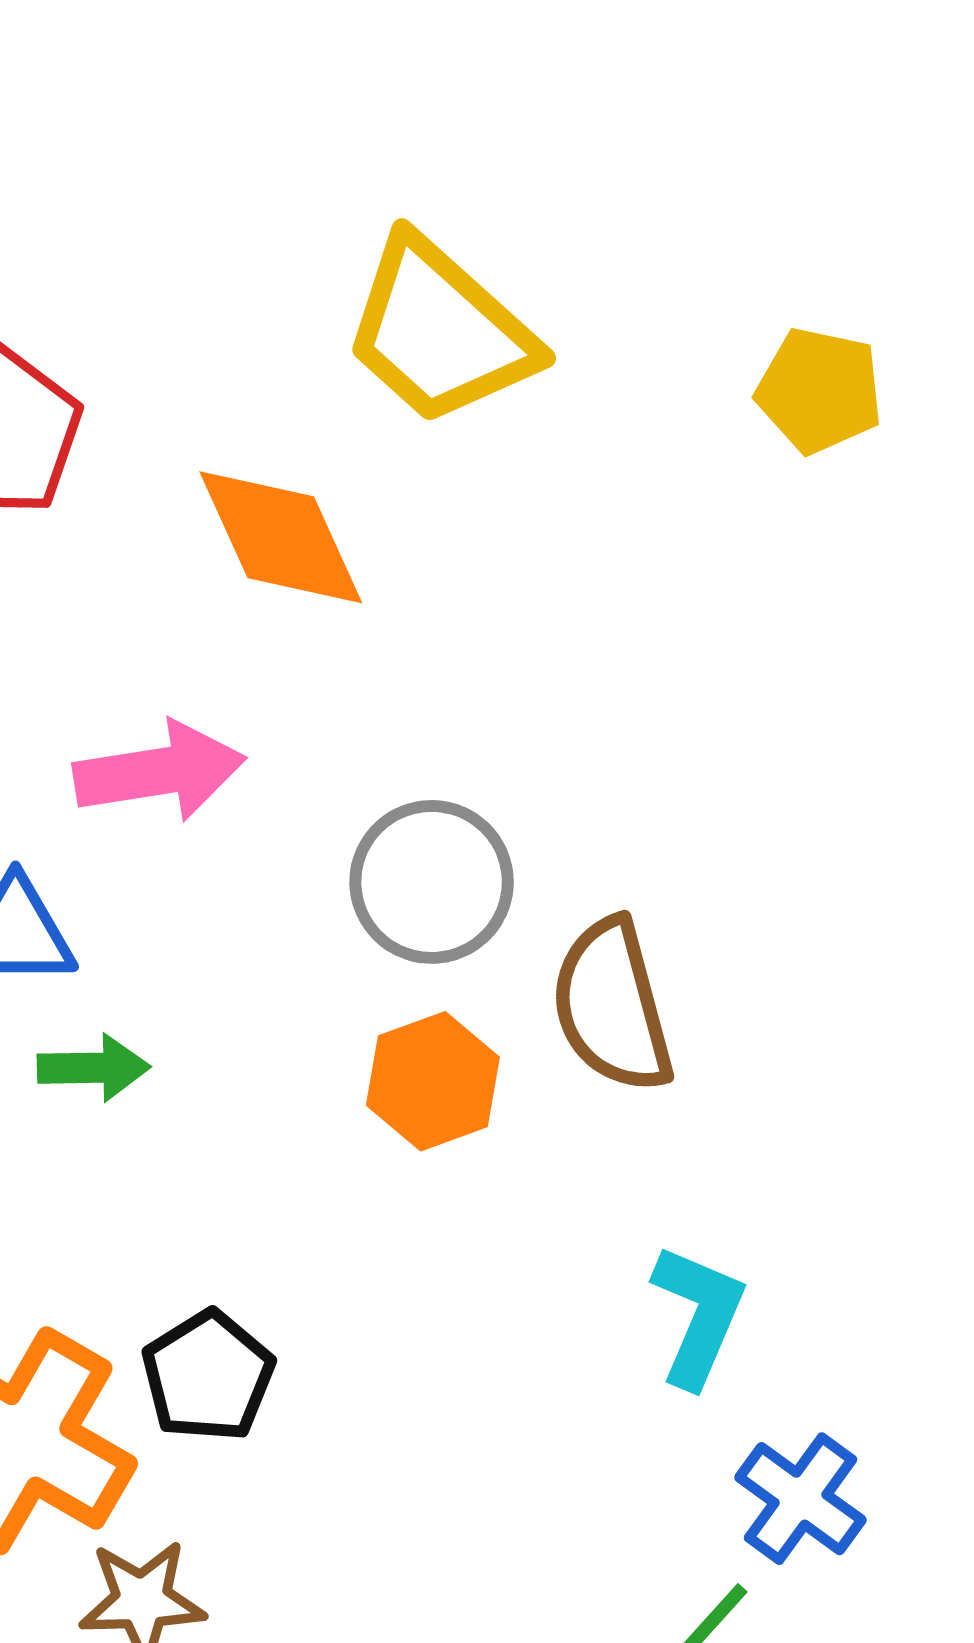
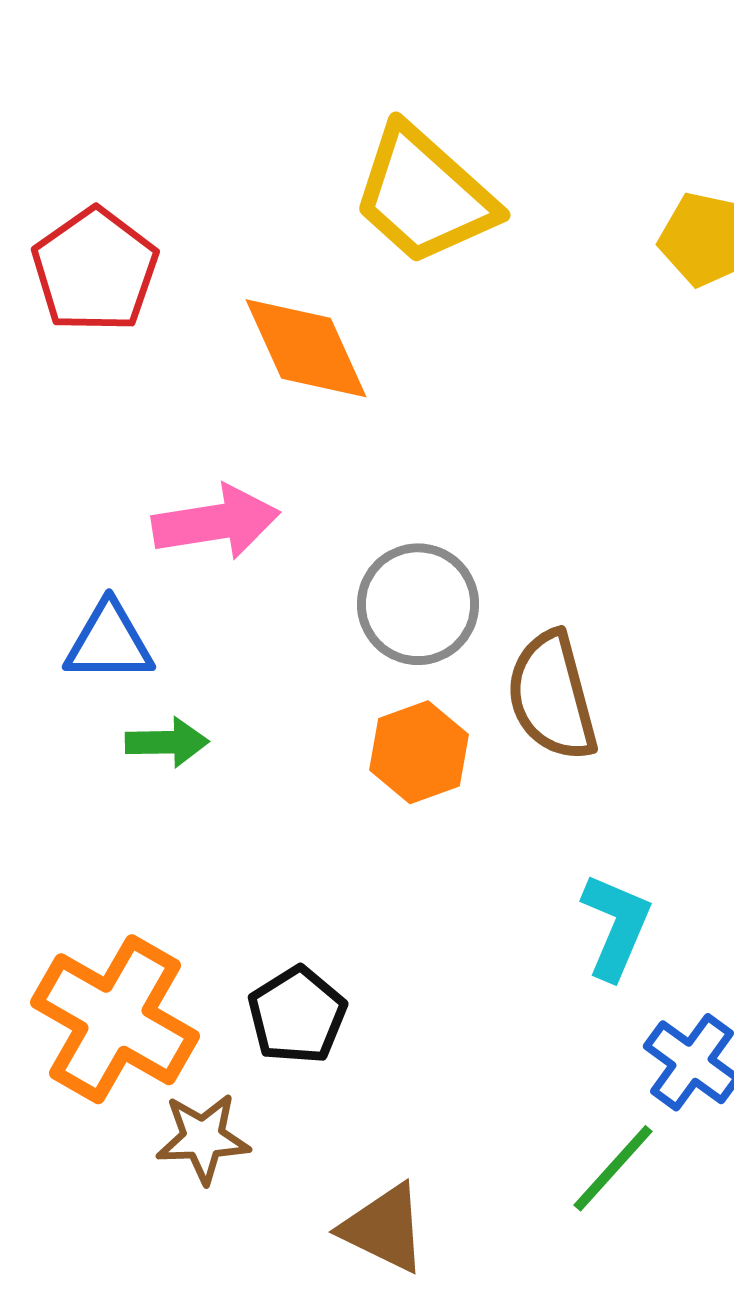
black pentagon: (208, 1376) -> (297, 1015), moved

